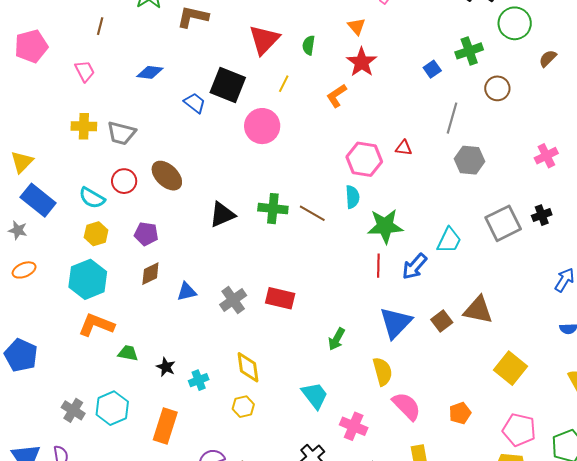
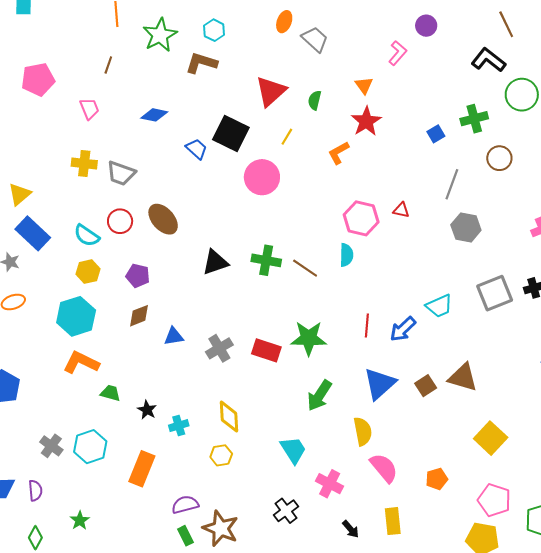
green star: (385, 226) -> (309, 338), moved
cyan trapezoid: (449, 240) -> (439, 306), turned 36
green arrow: (337, 339) -> (319, 395), size x1.4

